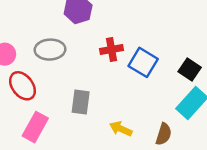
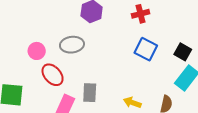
red cross: (111, 50) -> (141, 14), moved
gray rectangle: (81, 102) -> (90, 93), moved

